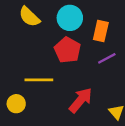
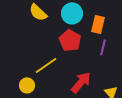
purple line: (107, 58) -> (103, 47), turned -49
yellow line: (39, 80) -> (46, 65), turned -35

